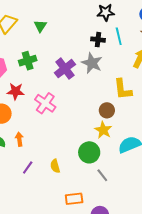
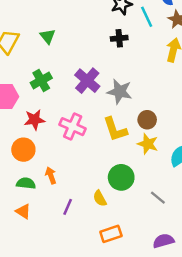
cyan line: (119, 36) -> (147, 17), moved
gray star: (92, 63) -> (120, 92), moved
yellow L-shape: (123, 89) -> (115, 129), moved
green circle: (89, 152) -> (121, 177), moved
orange rectangle: (74, 199) -> (111, 234), moved

